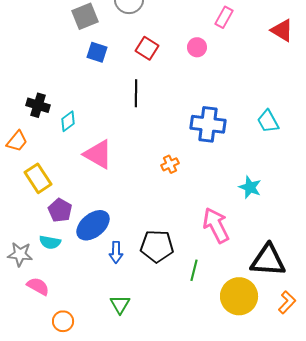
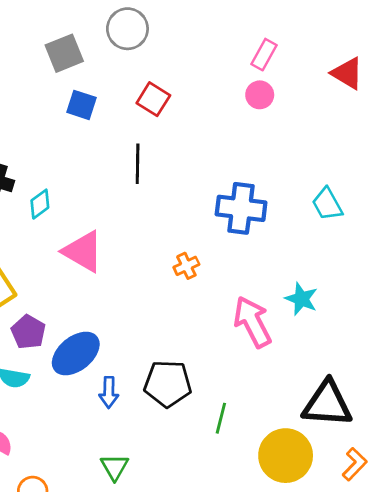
pink circle: (197, 47) -> (260, 95), moved
pink arrow: (216, 225) -> (253, 322), moved

